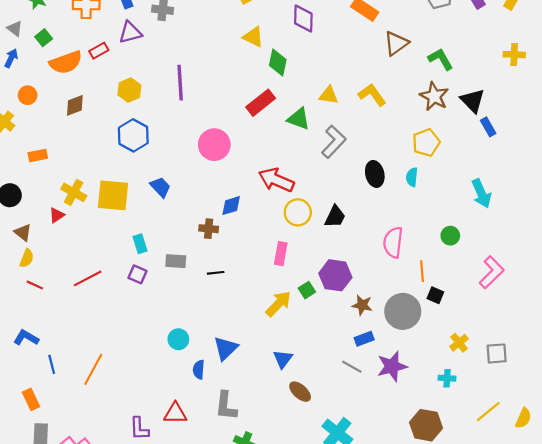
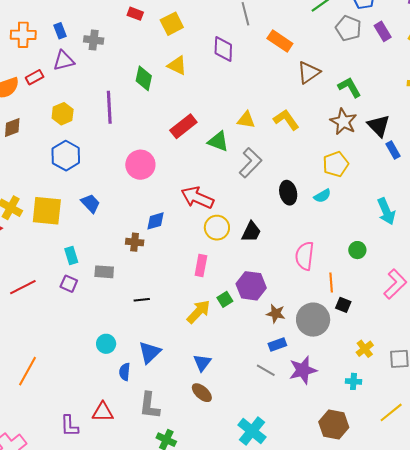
green diamond: (278, 63) -> (144, 78), moved
cyan semicircle: (412, 177) -> (322, 196), turned -126
black line: (216, 273) -> (142, 300), moved
brown ellipse: (300, 392) -> (202, 393), moved

